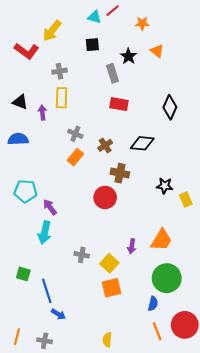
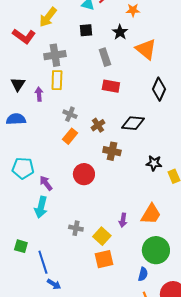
orange triangle: (157, 51) -> (146, 49), moved, size x1.6
black star: (128, 56) -> (120, 32), moved
gray cross: (59, 71) -> (55, 55), size x1.5
black triangle: (20, 102) -> (18, 84), turned 42
red circle: (105, 197) -> (84, 174), moved

